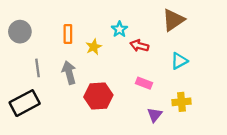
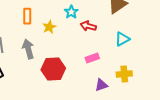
pink rectangle: (144, 83) -> (92, 58), turned -40
purple triangle: (155, 115) -> (101, 85), turned 32

